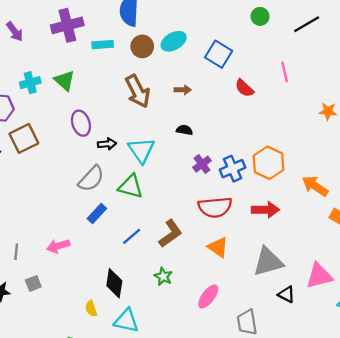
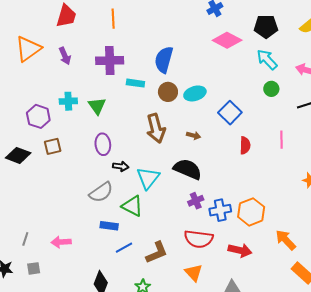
red semicircle: (244, 88) -> (245, 145), turned -144
black semicircle: (185, 130) -> (188, 169), size x2.0
brown square: (24, 138) -> (53, 146), size x0.7
blue rectangle: (97, 213) -> (109, 226), moved, turned 42

